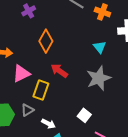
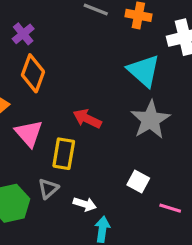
orange diamond: (46, 41) -> (33, 73), moved
cyan triangle: (100, 47) -> (144, 71), size x1.6
pink triangle: (21, 74) -> (29, 133), turned -36

